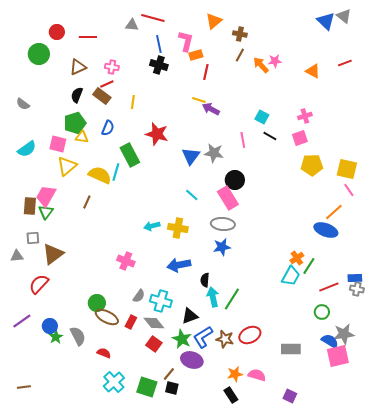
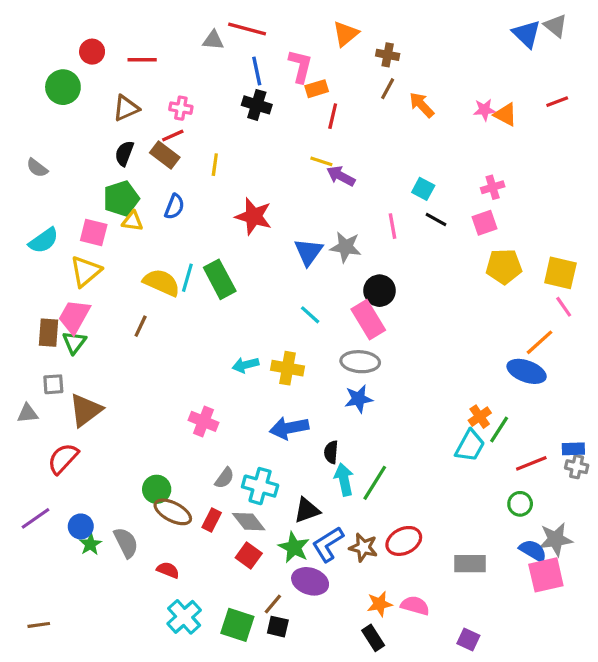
pink star: (275, 61) -> (485, 110), moved
green rectangle: (130, 155) -> (220, 279), moved
yellow triangle: (67, 166) -> (86, 271), moved

